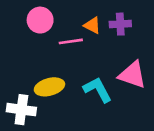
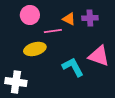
yellow ellipse: (49, 87) -> (35, 49), moved

